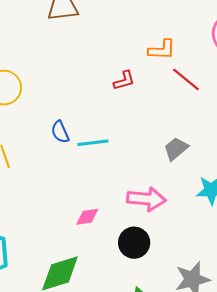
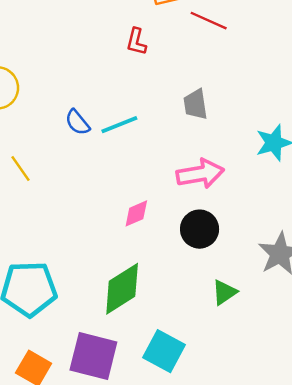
red L-shape: (124, 81) -> (136, 42), turned 135
gray trapezoid: (176, 149) -> (195, 104), moved, turned -44

